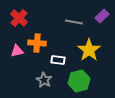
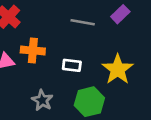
yellow star: (89, 50) -> (118, 69), moved
white rectangle: (58, 60) -> (72, 65), moved

